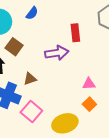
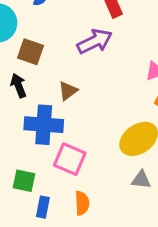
pink square: (31, 112) -> (70, 159), moved

